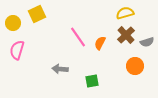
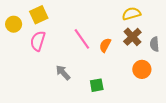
gray semicircle: (147, 42) -> (155, 44), turned 104
pink semicircle: (17, 50) -> (38, 41), moved
gray arrow: (60, 69) -> (63, 73), turned 42

